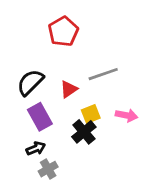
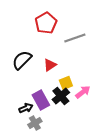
gray line: (103, 74) -> (75, 38), moved
pink arrow: (127, 115) -> (83, 92), moved, turned -49
purple rectangle: (40, 117) -> (41, 100), moved

